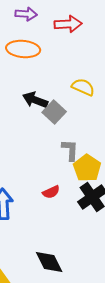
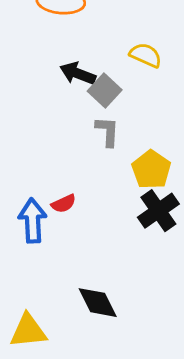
gray L-shape: (70, 150) -> (107, 131), moved
red semicircle: (51, 192) -> (64, 204), moved

